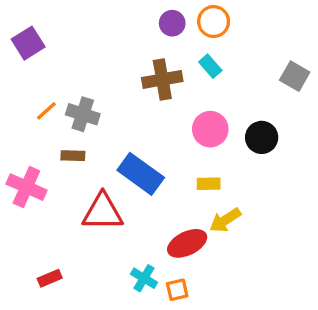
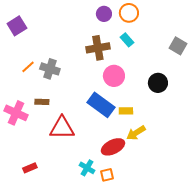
pink circle: (210, 129) -> (114, 76), moved
brown rectangle: (73, 156) -> (42, 102), moved
blue rectangle: (141, 174) -> (101, 105), moved

